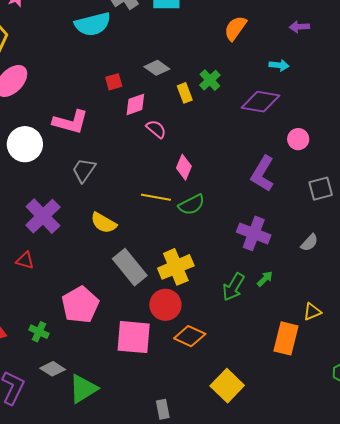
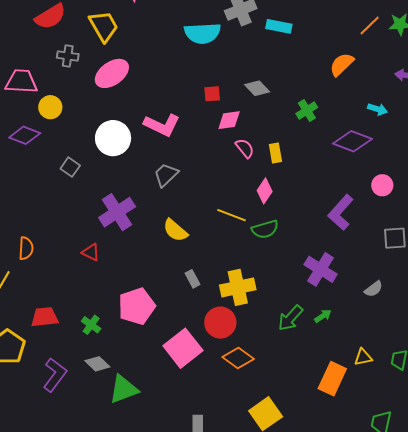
yellow rectangle: (185, 93) -> (275, 153), moved
gray rectangle: (130, 267) -> (192, 279), size x0.5
pink square: (134, 337) -> (183, 348), turned 36

